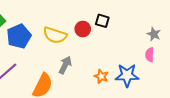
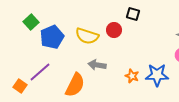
black square: (102, 21) -> (133, 14), moved
gray arrow: (65, 65) -> (97, 65), turned -108

